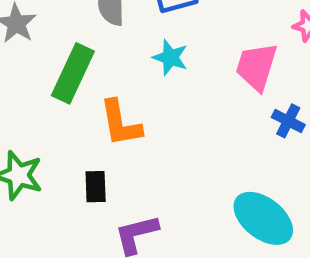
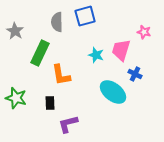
cyan star: (170, 57) -> (96, 55), moved
cyan ellipse: (263, 218) -> (113, 92), moved

